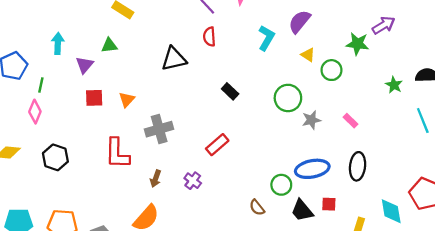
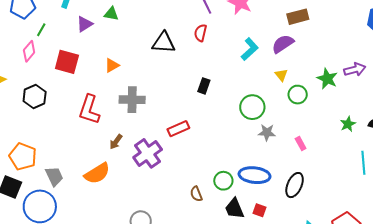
black rectangle: (230, 91) -> (204, 86), turned 49
red square: (94, 98) -> (67, 62), moved, size x1.4
purple cross: (193, 181) -> (148, 153), size x1.8

